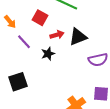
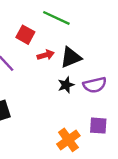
black star: (48, 54) -> (66, 85), moved

